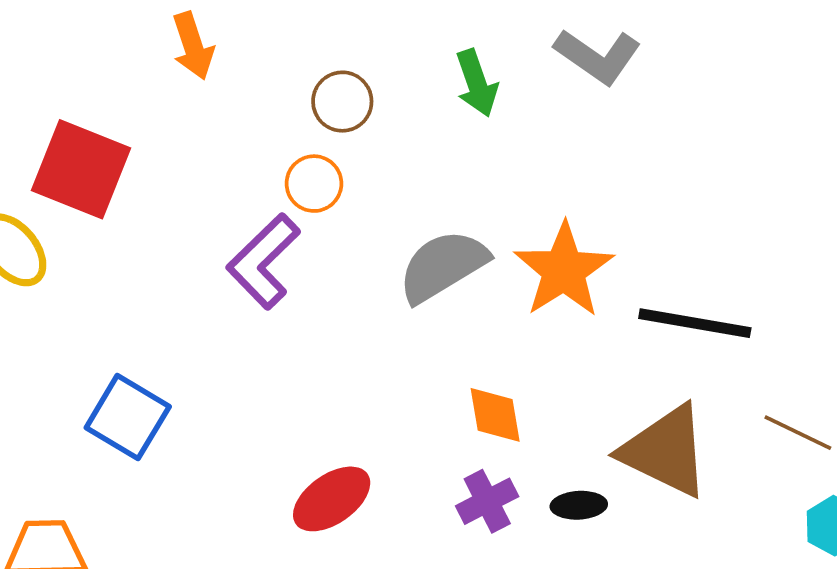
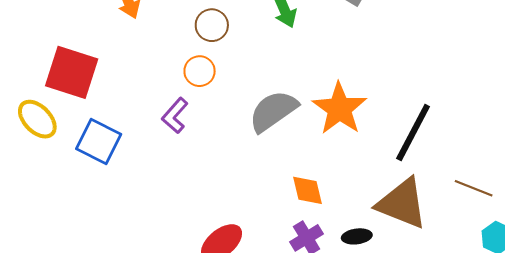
purple L-shape: (263, 261) -> (175, 116), size x0.7
black line: (695, 323) -> (413, 132), turned -68
blue square: (128, 417) -> (99, 141), moved

